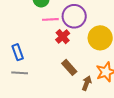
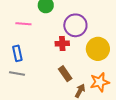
pink line: (50, 19) -> (23, 24), moved
red cross: (63, 37) -> (62, 43), turned 32

